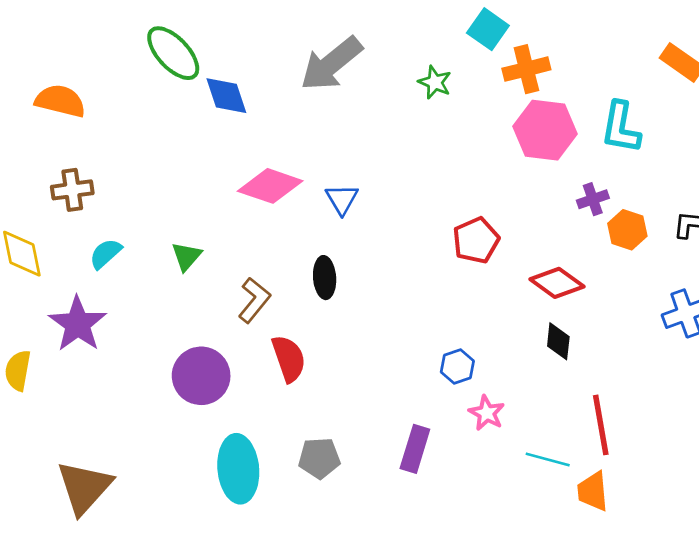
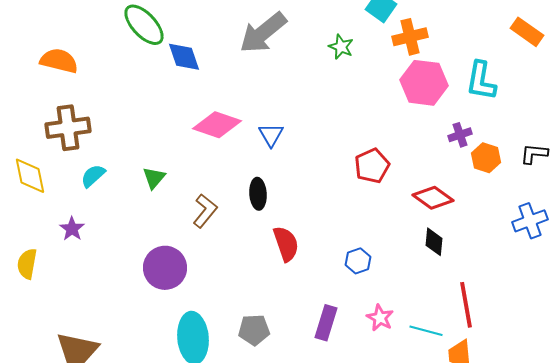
brown cross: (72, 190) -> (68, 128), size x1.4
purple star: (78, 324) -> (72, 229), size x0.6
red semicircle: (289, 359) -> (286, 244), moved
pink star: (487, 413) -> (380, 318), moved

